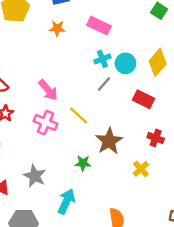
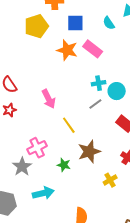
pink rectangle: (99, 26) -> (93, 49), moved
orange star: (57, 28) -> (67, 50), size x1.5
pink cross: (46, 123) -> (37, 148), moved, turned 30
cyan arrow: (66, 201) -> (43, 193), turned 40

